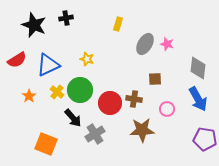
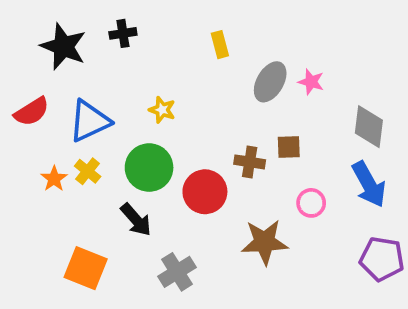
yellow rectangle: (118, 24) -> (220, 45), turned -32
yellow cross: (57, 92) -> (88, 171), moved
brown cross: (134, 99) -> (250, 162), moved
gray cross: (95, 134) -> (177, 272), moved

